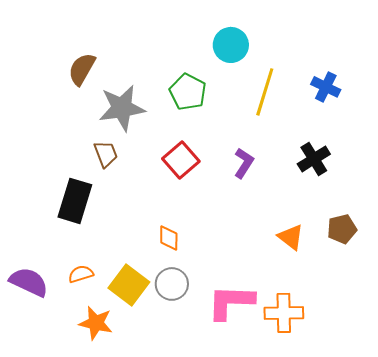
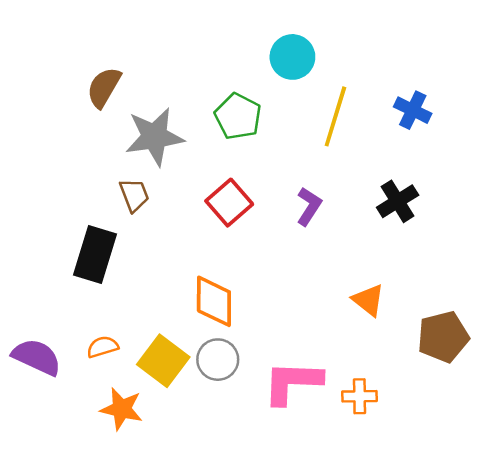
brown pentagon: (342, 229) -> (443, 337), moved, size x1.4
orange diamond: (169, 238) -> (214, 301), size x1.6
orange cross: (284, 313) -> (360, 396), size x0.7

